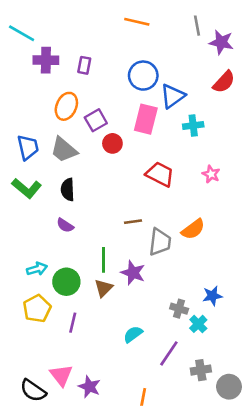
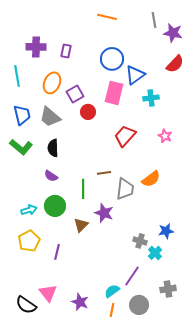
cyan line: (22, 33) -> (17, 76), moved, turned 50
red trapezoid: (160, 174) -> (125, 136), turned -75
green line: (104, 260) -> (83, 189), moved
green circle: (66, 282) -> (55, 206), moved
cyan semicircle: (133, 334) -> (112, 291), moved
gray cross: (201, 370) -> (168, 289), moved
purple star: (89, 387) -> (80, 302), moved
gray circle: (229, 387) -> (139, 305), moved

